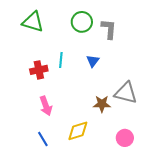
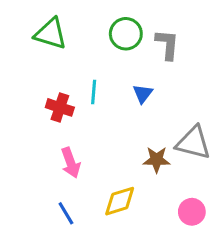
red cross: (39, 70) -> (60, 107), turned 30

